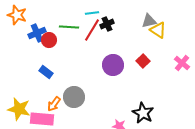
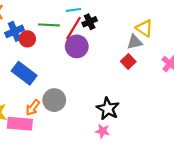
gray triangle: (149, 21) -> (135, 42), moved
purple circle: (113, 65) -> (77, 46), moved
blue rectangle: (46, 72) -> (24, 73), size x1.6
black star: (143, 113) -> (108, 109), moved

